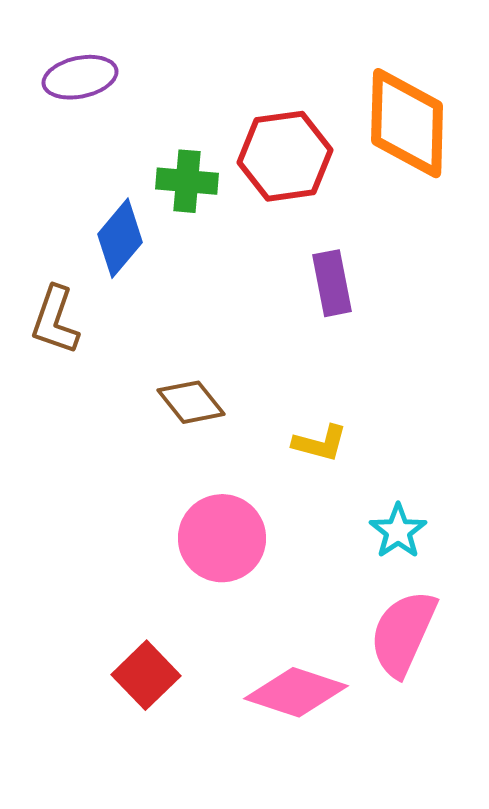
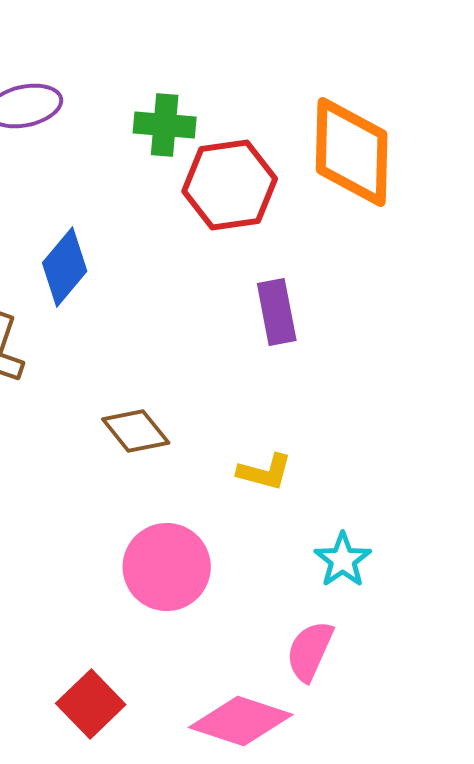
green cross: (187, 181) -> (165, 125), moved
pink semicircle: (403, 633) -> (310, 651), moved, size x0.7

